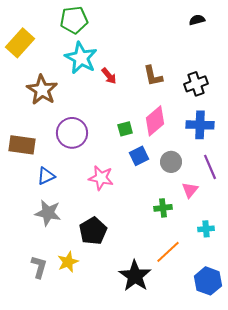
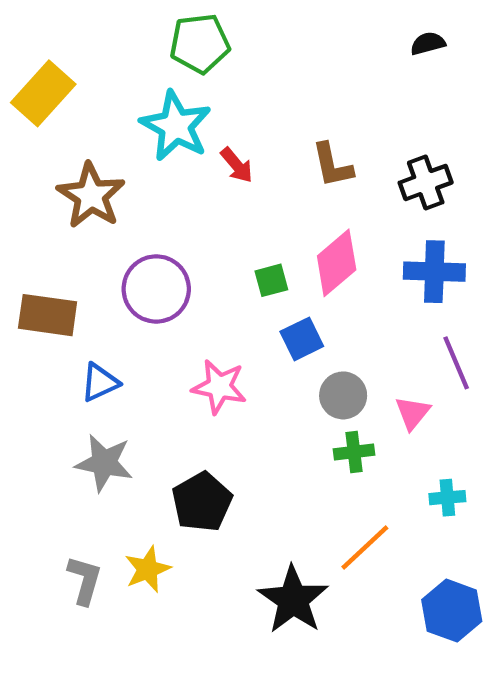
green pentagon: (74, 20) -> (200, 43), moved
gray circle: (171, 162) -> (343, 395), moved

